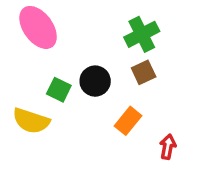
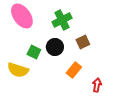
green cross: (142, 34) -> (62, 20), moved

